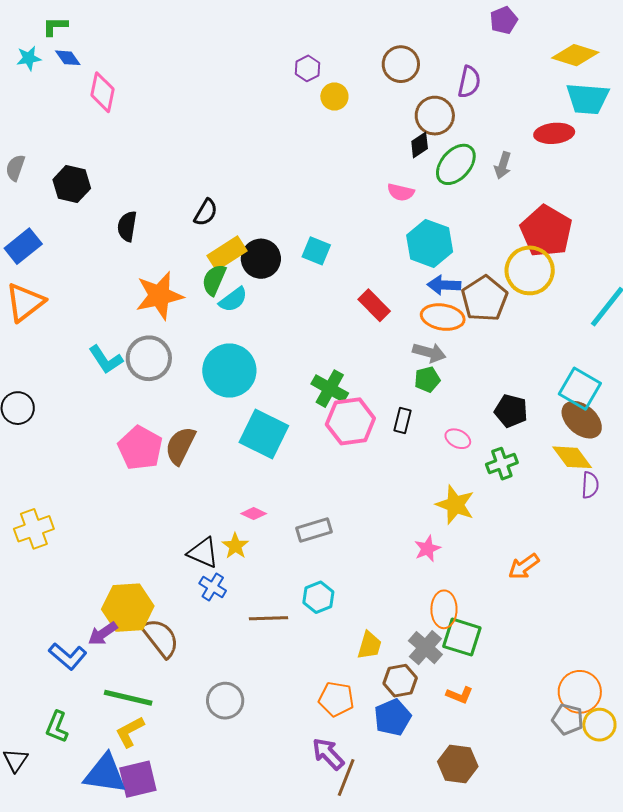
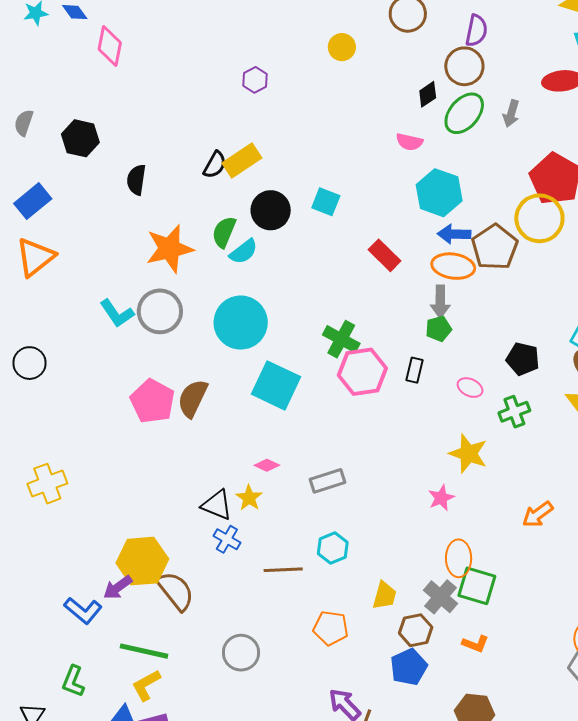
purple hexagon: (308, 68) -> (255, 80), moved
brown circle: (435, 116) -> (464, 66), moved
yellow rectangle: (227, 253) -> (242, 160), moved
gray arrow: (429, 353) -> (440, 302), turned 76
orange pentagon: (336, 699) -> (331, 628), moved

